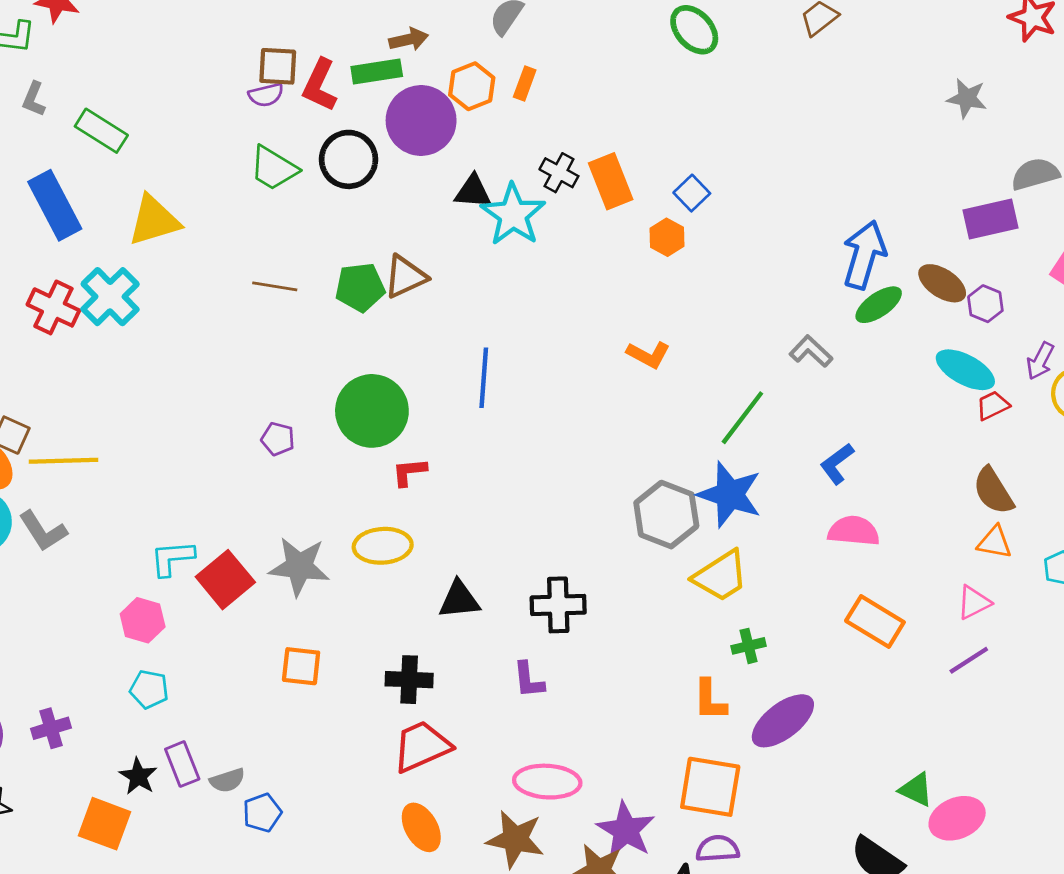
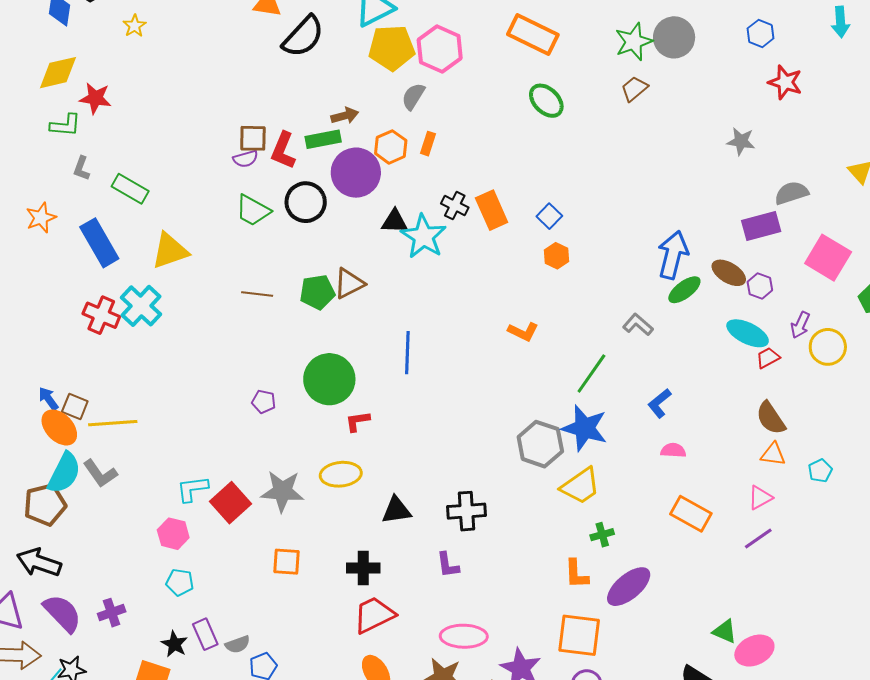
orange hexagon: (667, 237) -> (557, 256), moved
pink semicircle: (854, 531) -> (673, 450), size x0.7

